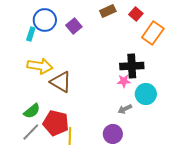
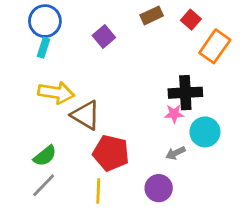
blue circle: (45, 20) -> (45, 21), moved
red pentagon: (56, 123) -> (111, 153), moved

